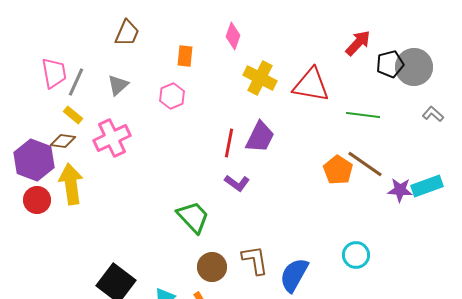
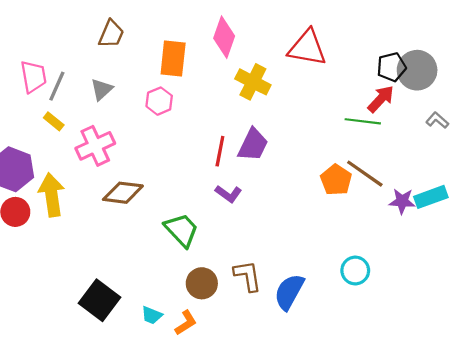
pink diamond: (233, 36) -> (224, 37), size x1.4
red arrow: (358, 43) -> (381, 99), moved
orange rectangle: (185, 56) -> (173, 58), size x1.6
red triangle: (311, 85) -> (307, 48), moved
brown diamond: (63, 141) -> (123, 193), moved, size x1.5

